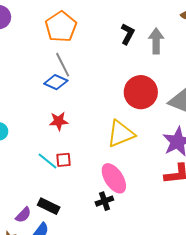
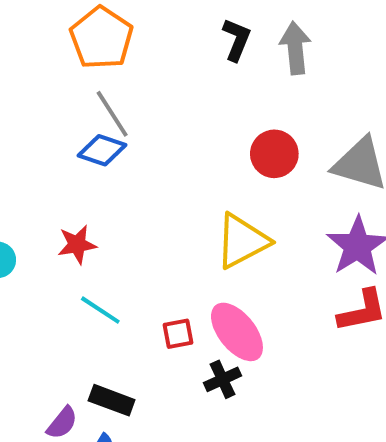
red circle: (141, 92) -> (274, 154), size x0.7
red star: (59, 121) -> (77, 244), moved
red square: (63, 160) -> (178, 334), moved

